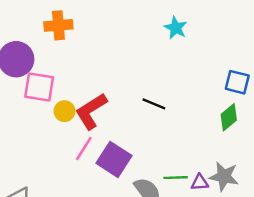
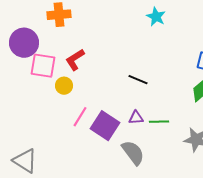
red L-shape: (91, 111) -> (75, 60), moved, size x0.7
green line: (176, 178) -> (159, 122), moved
purple triangle: (200, 182) -> (136, 118), moved

